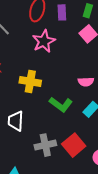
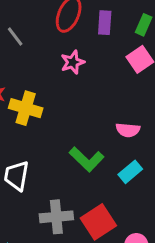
pink star: (44, 41) -> (73, 62), size x0.7
yellow cross: (30, 82) -> (26, 108), moved

